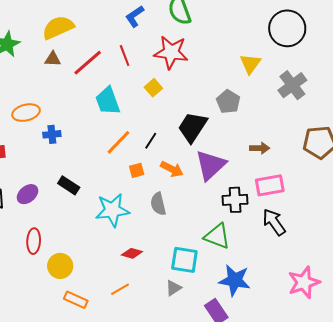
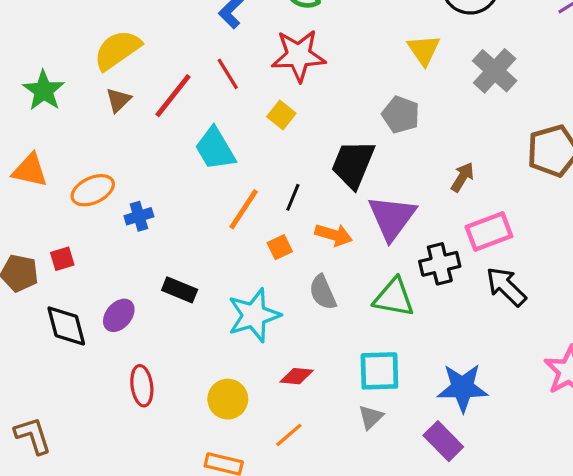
brown triangle: (53, 59) -> (118, 100), turned -36
brown arrow: (260, 148) -> (462, 177), turned -48
green triangle: (217, 236) -> (394, 297), moved
yellow circle: (60, 266) -> (228, 399), moved

